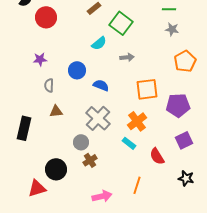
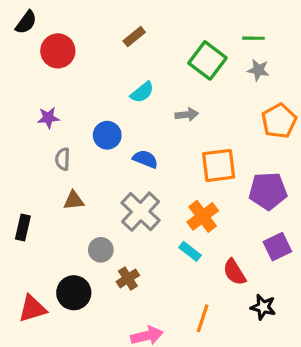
green square: (121, 23) -> (207, 60), moved
black rectangle: (24, 128) -> (23, 228), size x0.7
gray circle: (81, 142) -> (101, 250), moved
black star: (186, 178) -> (263, 307), moved
red triangle: (37, 188) -> (32, 309), moved

